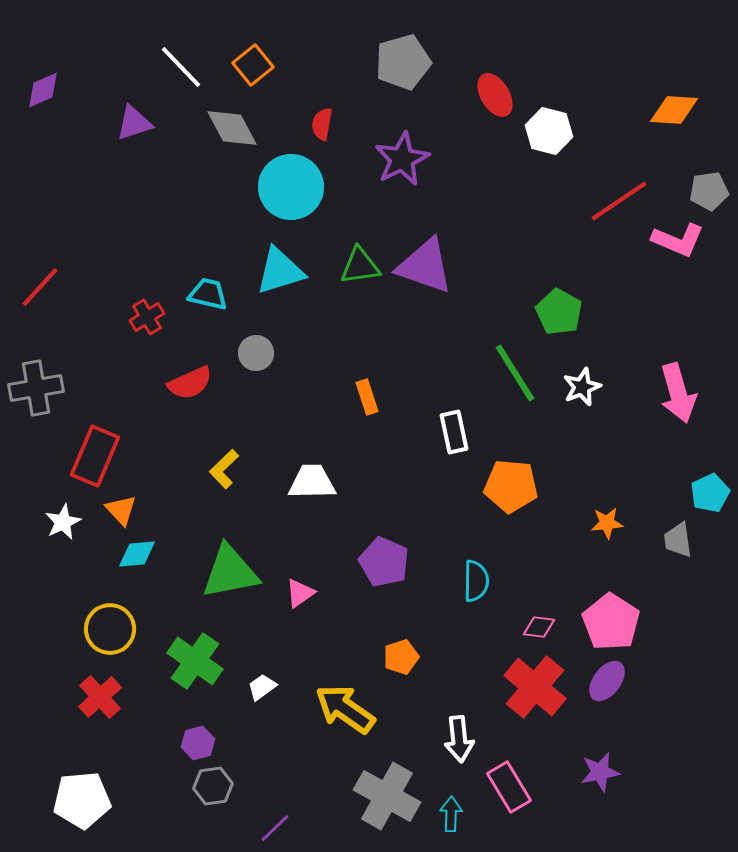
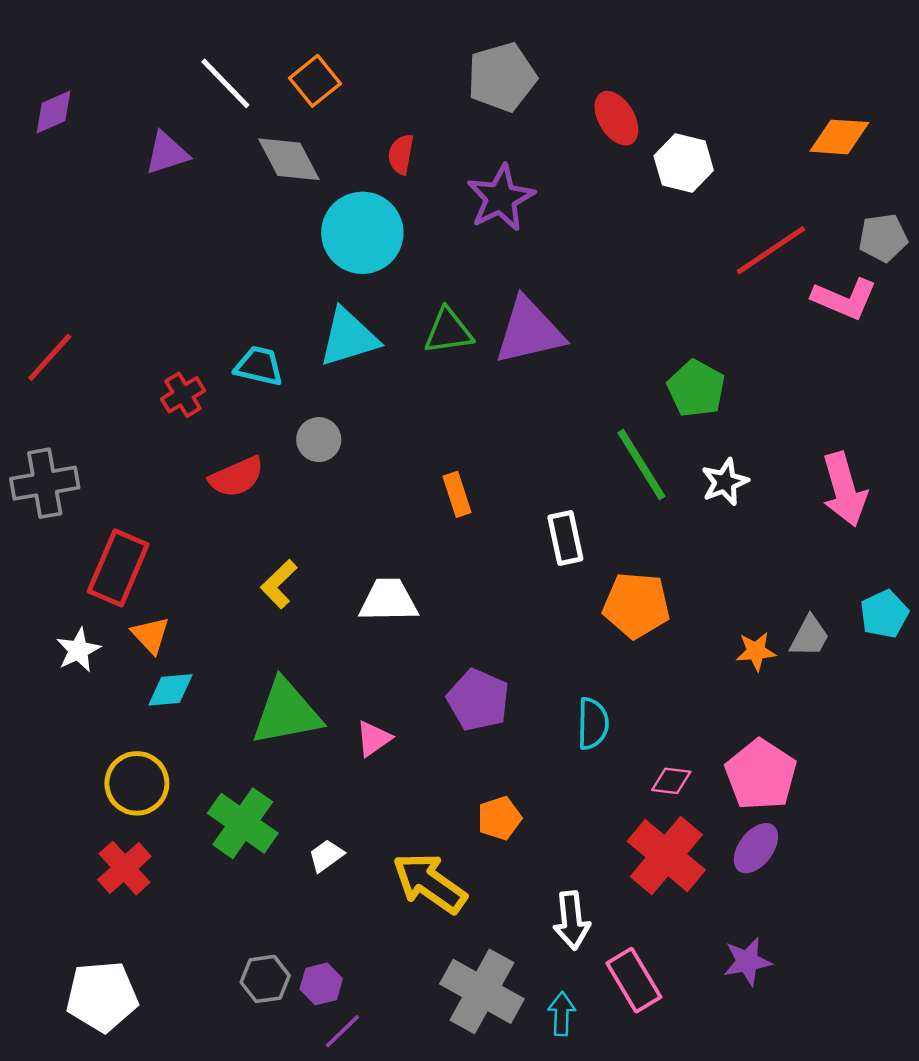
purple triangle: (425, 266) -> (529, 331), turned -32
gray trapezoid: (678, 540) -> (810, 636), moved, turned -144
purple hexagon: (198, 743) -> (321, 984), moved

